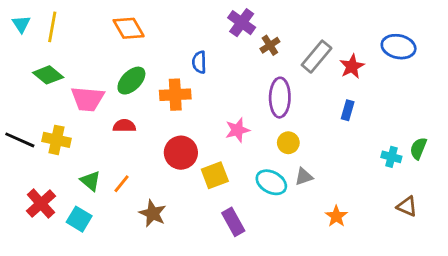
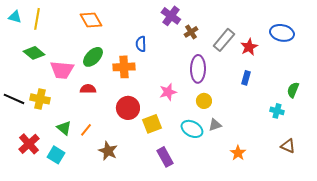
cyan triangle: (21, 24) -> (15, 17), turned -40
green semicircle: (418, 148) -> (293, 90), moved

